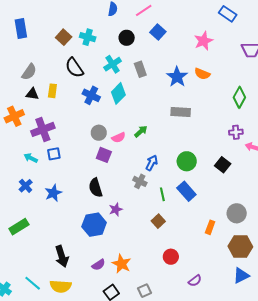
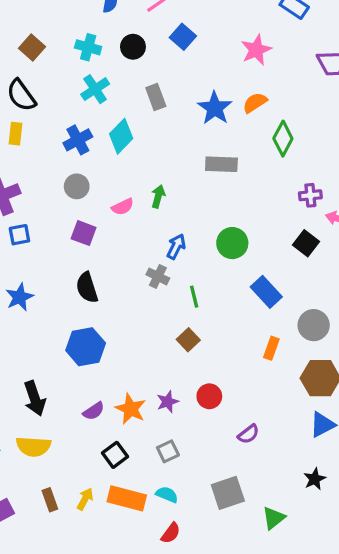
cyan cross: (88, 37) -> (88, 47), moved
cyan cross: (113, 64) -> (95, 89), moved
black semicircle: (74, 68) -> (21, 95), moved
orange semicircle: (202, 74) -> (255, 103), turned 126
blue cross: (91, 95) -> (78, 140), turned 36
green diamond: (239, 97) -> (283, 139), moved
green arrow: (141, 131) -> (158, 196), turned -32
gray circle: (99, 133) -> (77, 186), moved
purple square: (104, 155) -> (84, 233), moved
black square: (223, 165) -> (306, 243), moved
blue rectangle: (186, 191) -> (266, 292), moved
purple star: (116, 209) -> (168, 402), moved

